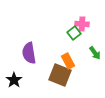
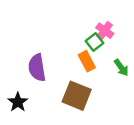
pink cross: (82, 24) -> (105, 31), turned 32
orange rectangle: (68, 61) -> (87, 61), moved

